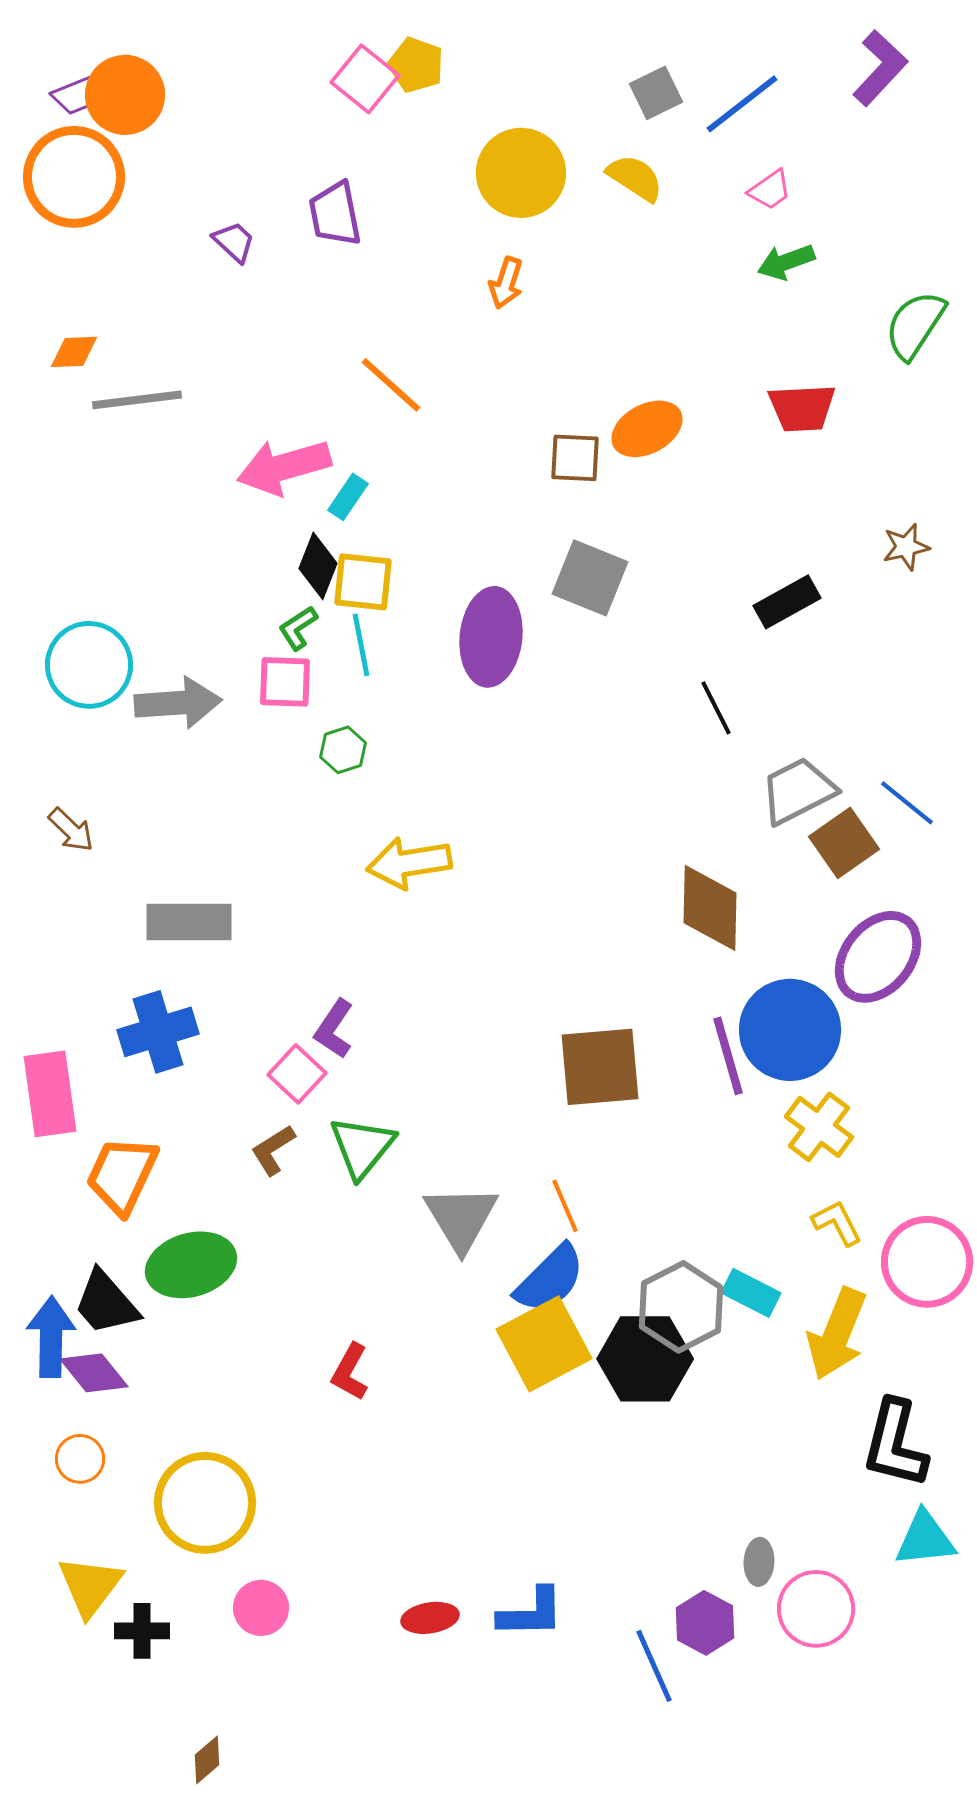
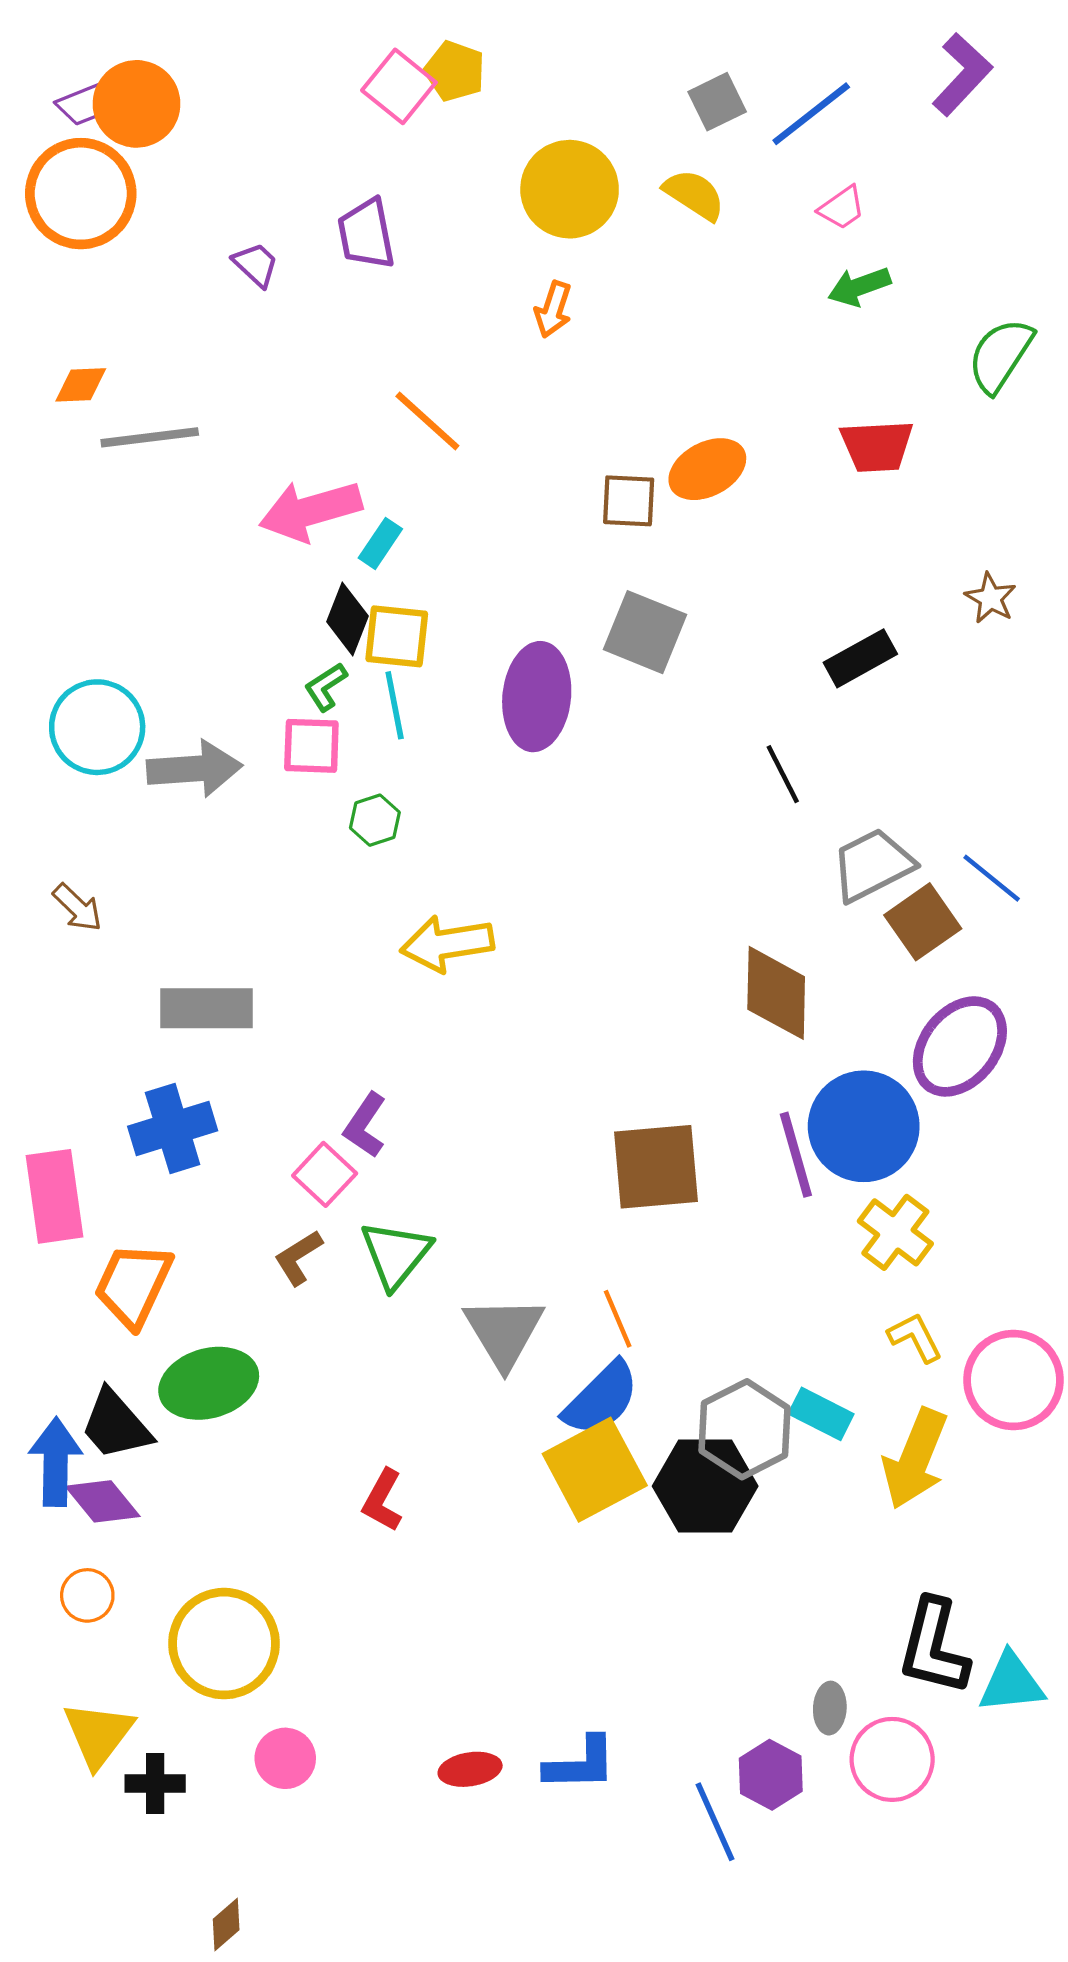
brown star: (906, 547) -> (991, 598), turned -30
black L-shape: (895, 1444) -> (934, 1647), moved

